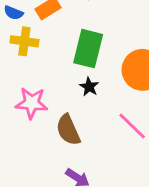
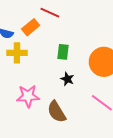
green rectangle: (88, 49) -> (63, 52), size x0.6

